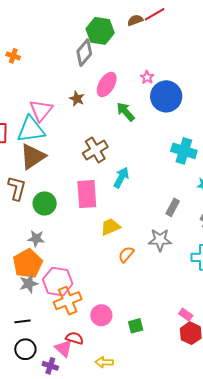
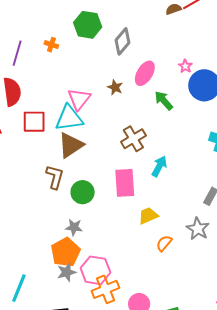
green hexagon: (100, 31) -> (88, 25), moved
gray star: (160, 240) -> (198, 229), turned 30

